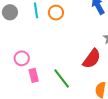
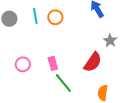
pink rectangle: (34, 75) -> (53, 63), moved

